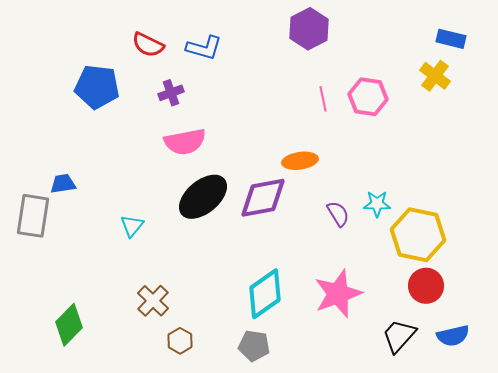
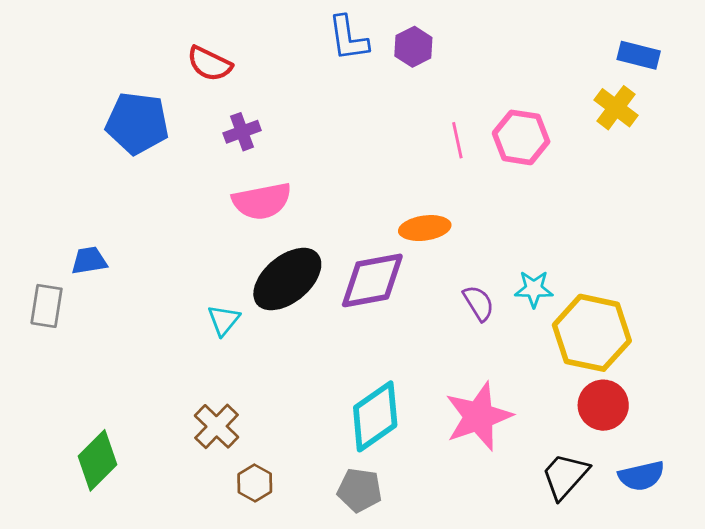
purple hexagon: (309, 29) -> (413, 47), moved, size x0.7
blue L-shape: (204, 48) -> (348, 38), moved, turned 66
gray rectangle: (33, 216) -> (47, 306), size x0.7
cyan triangle: (132, 226) -> (224, 320), moved

